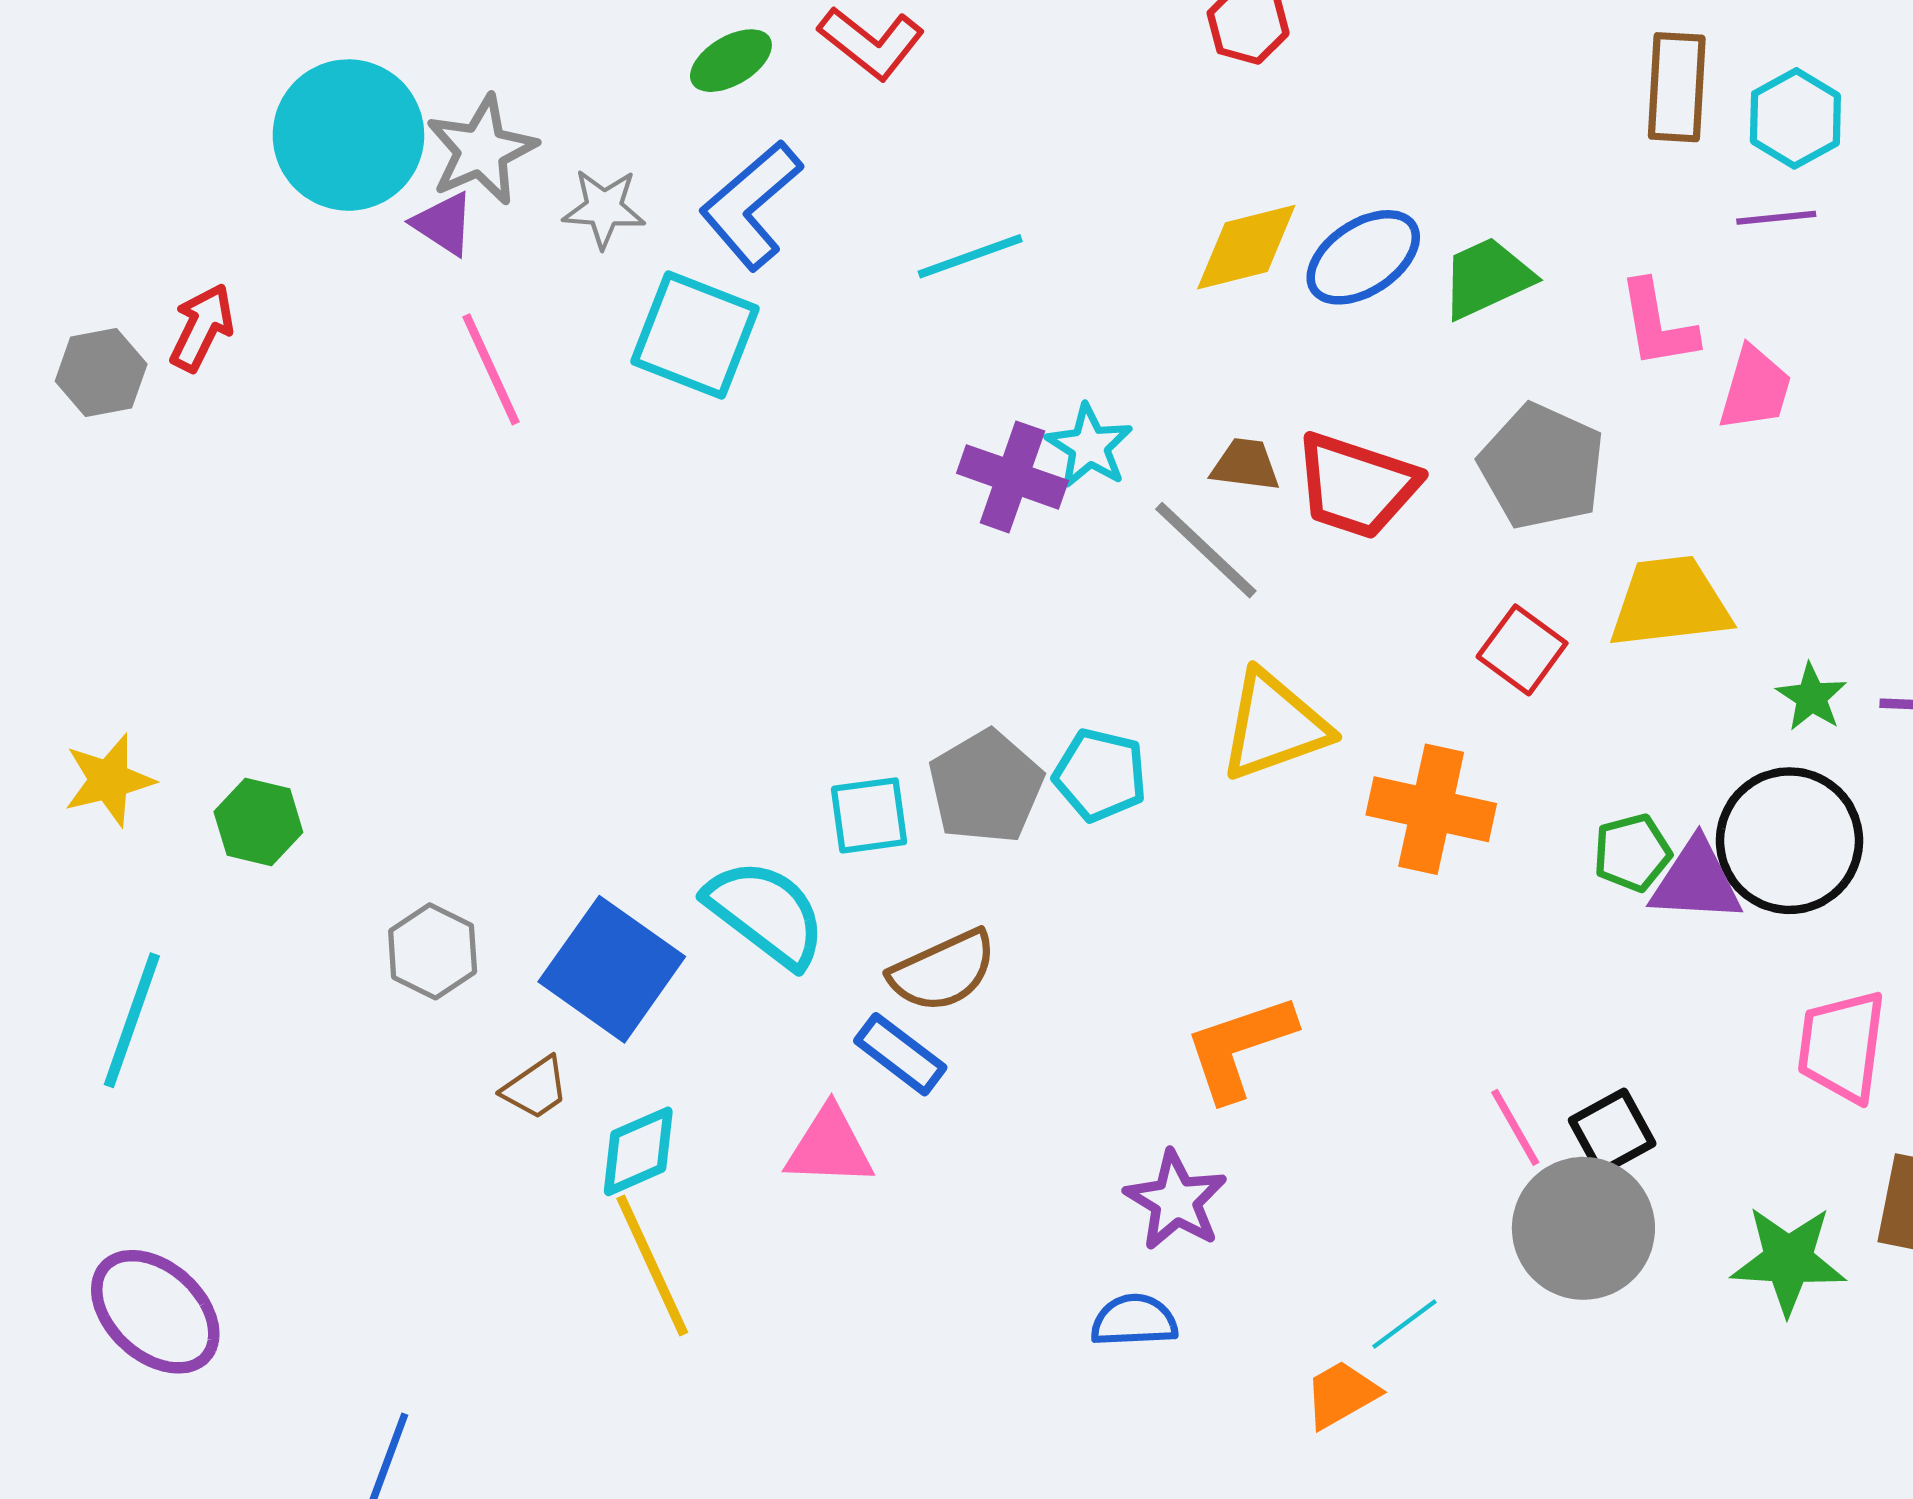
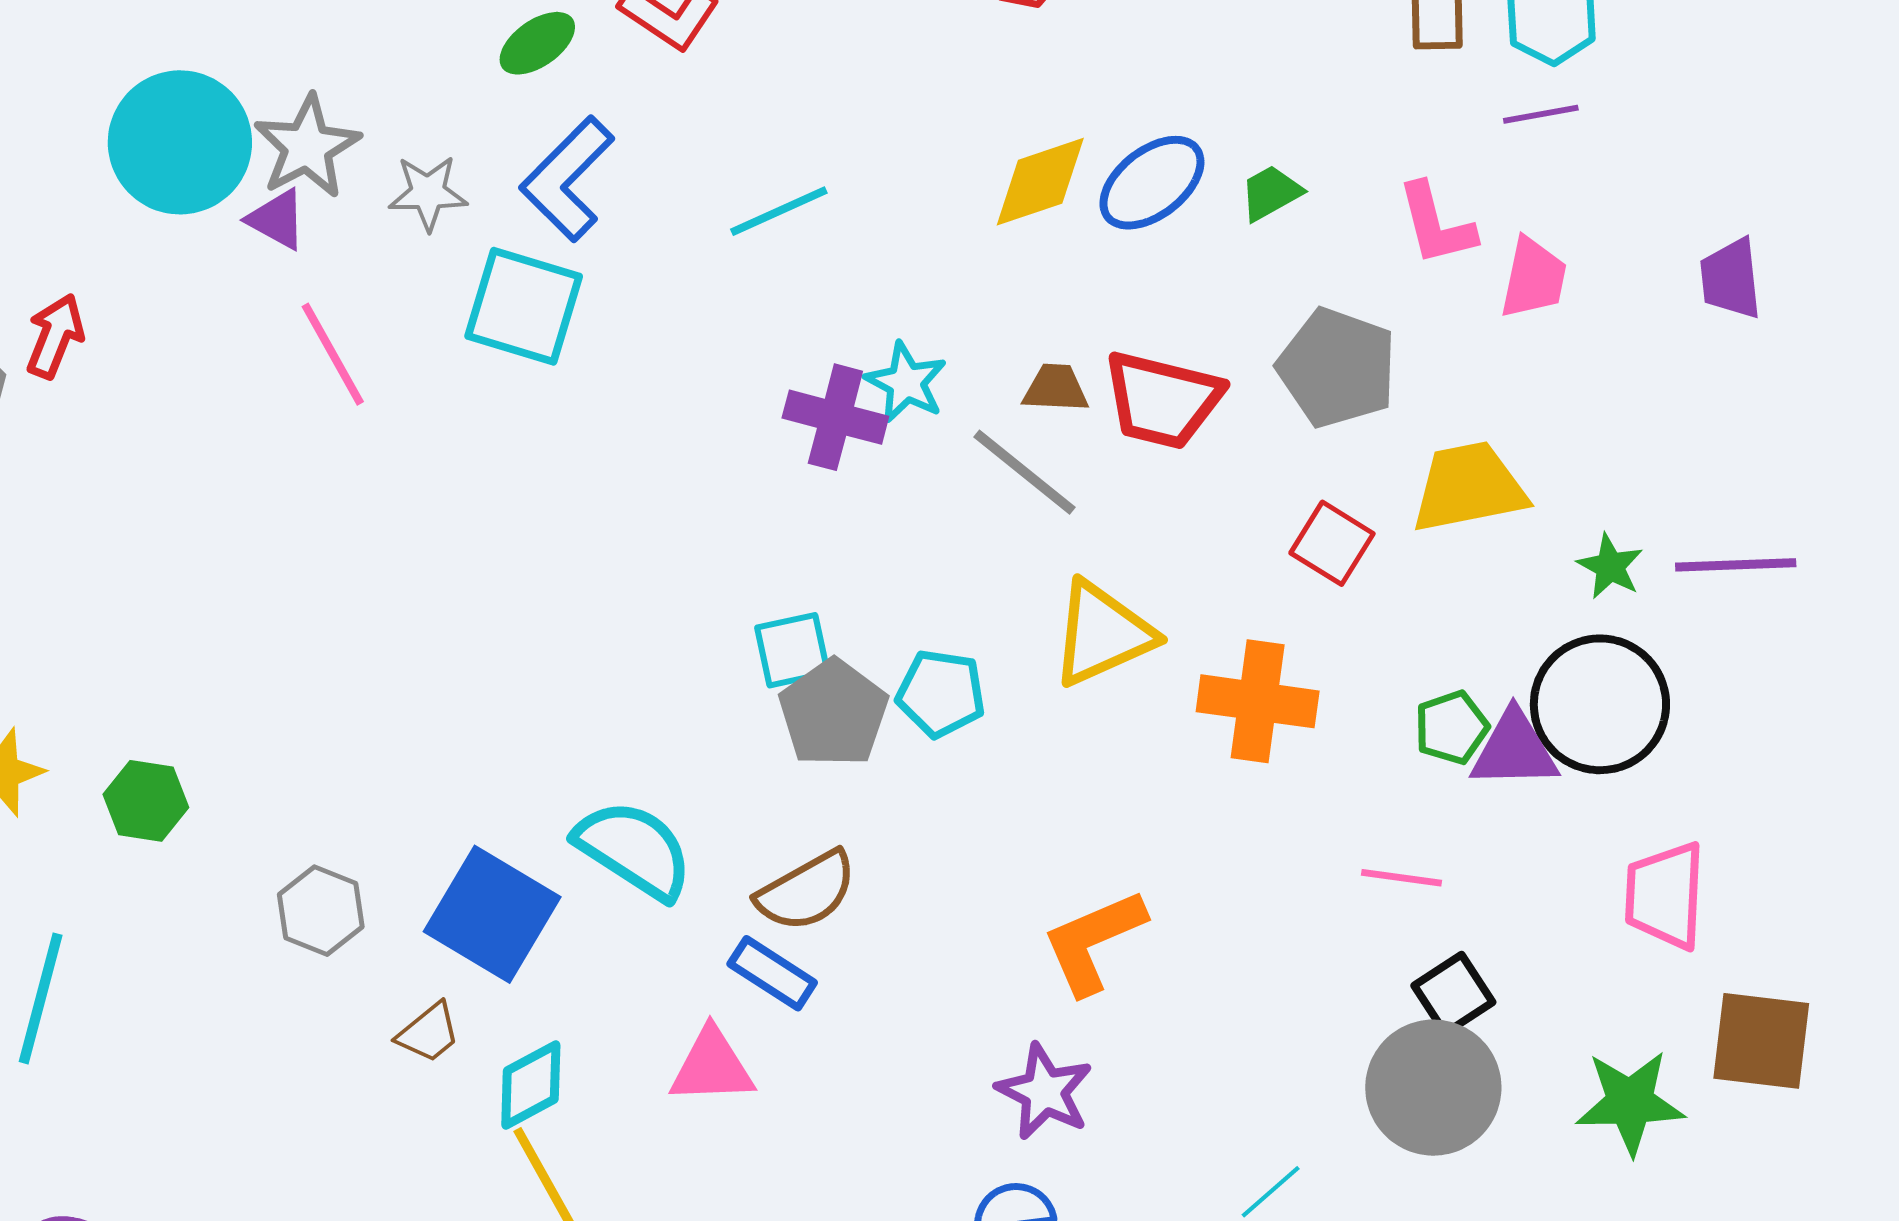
green trapezoid: (1487, 278) -> (1271, 193), size x0.7
cyan square: (869, 815) -> (792, 650), moved
pink line: (1515, 1127) -> (1402, 878), moved, turned -48

